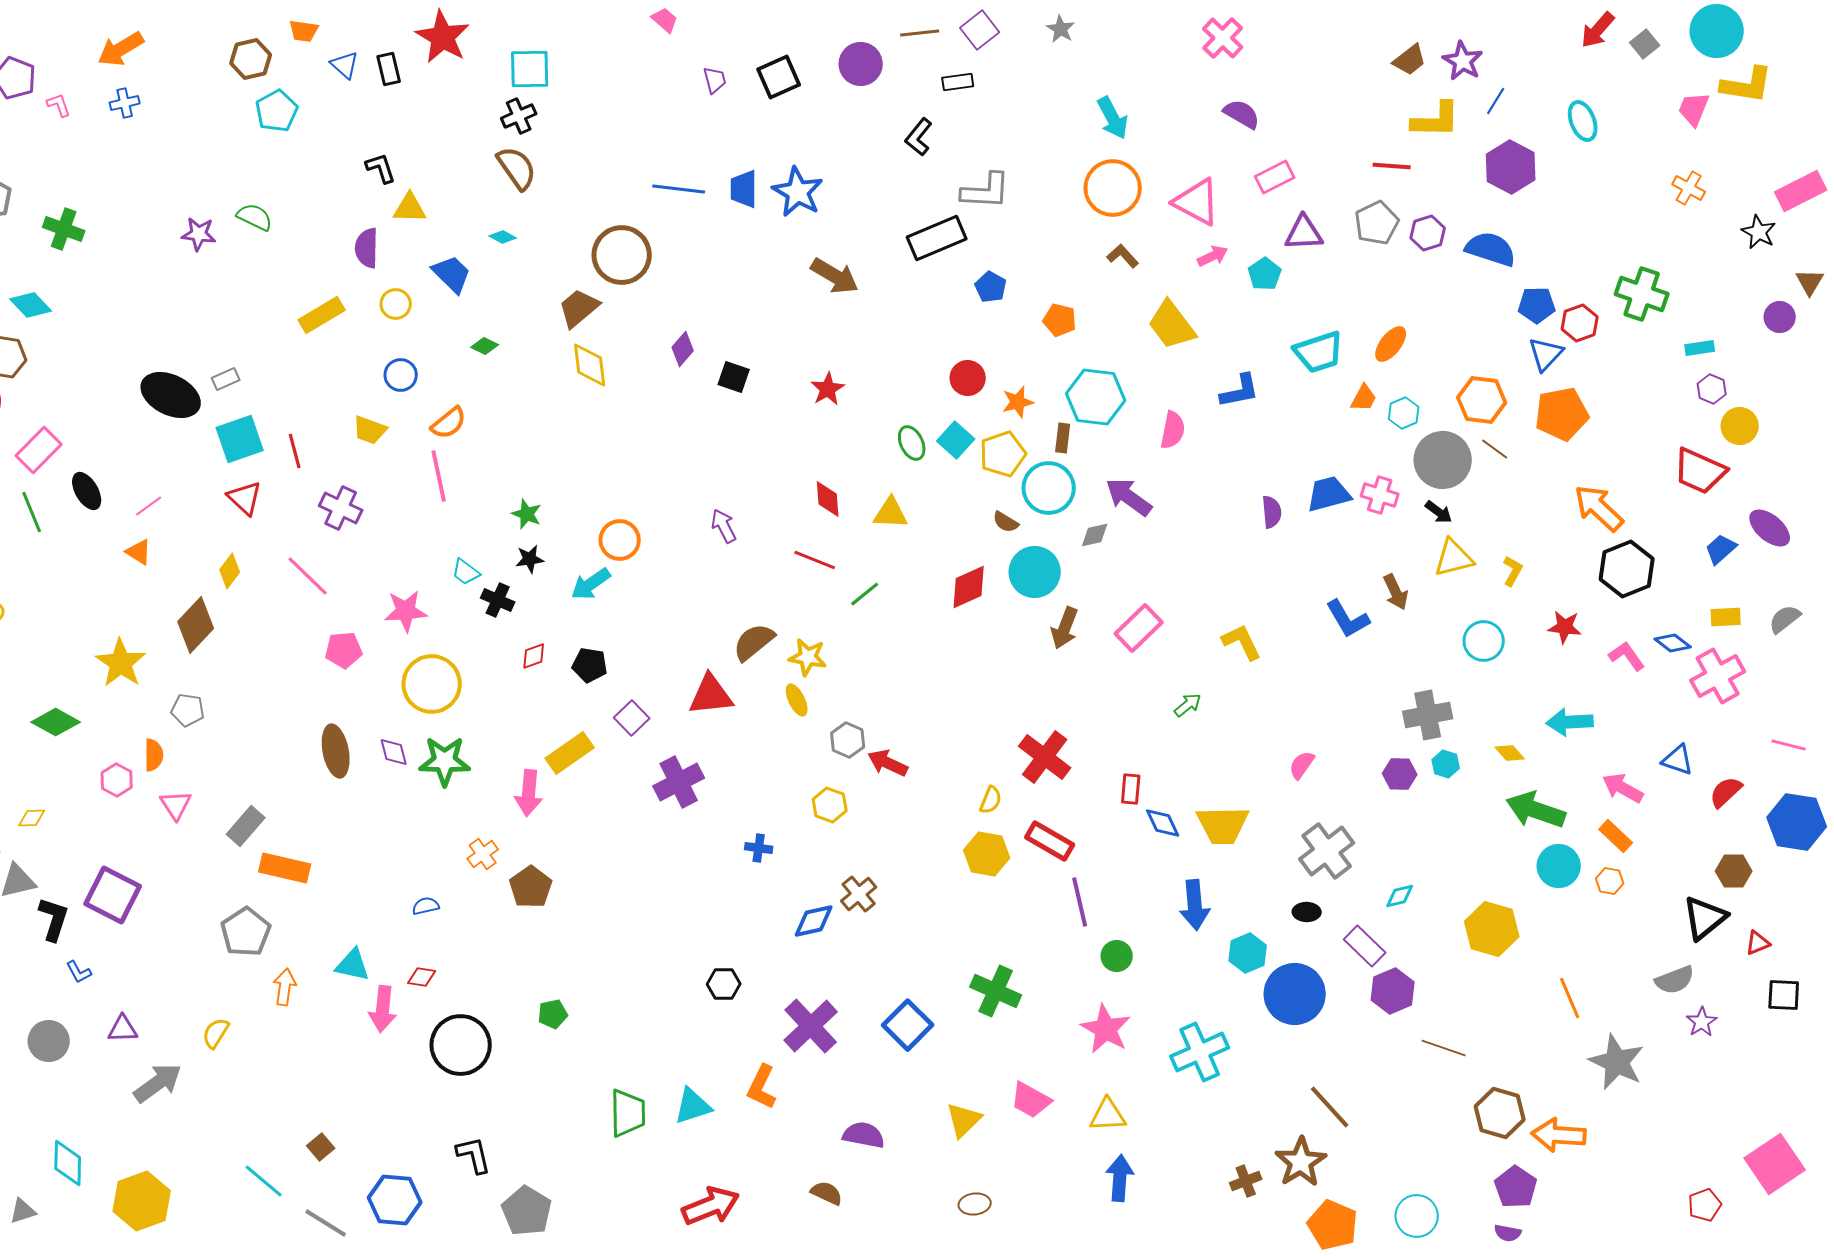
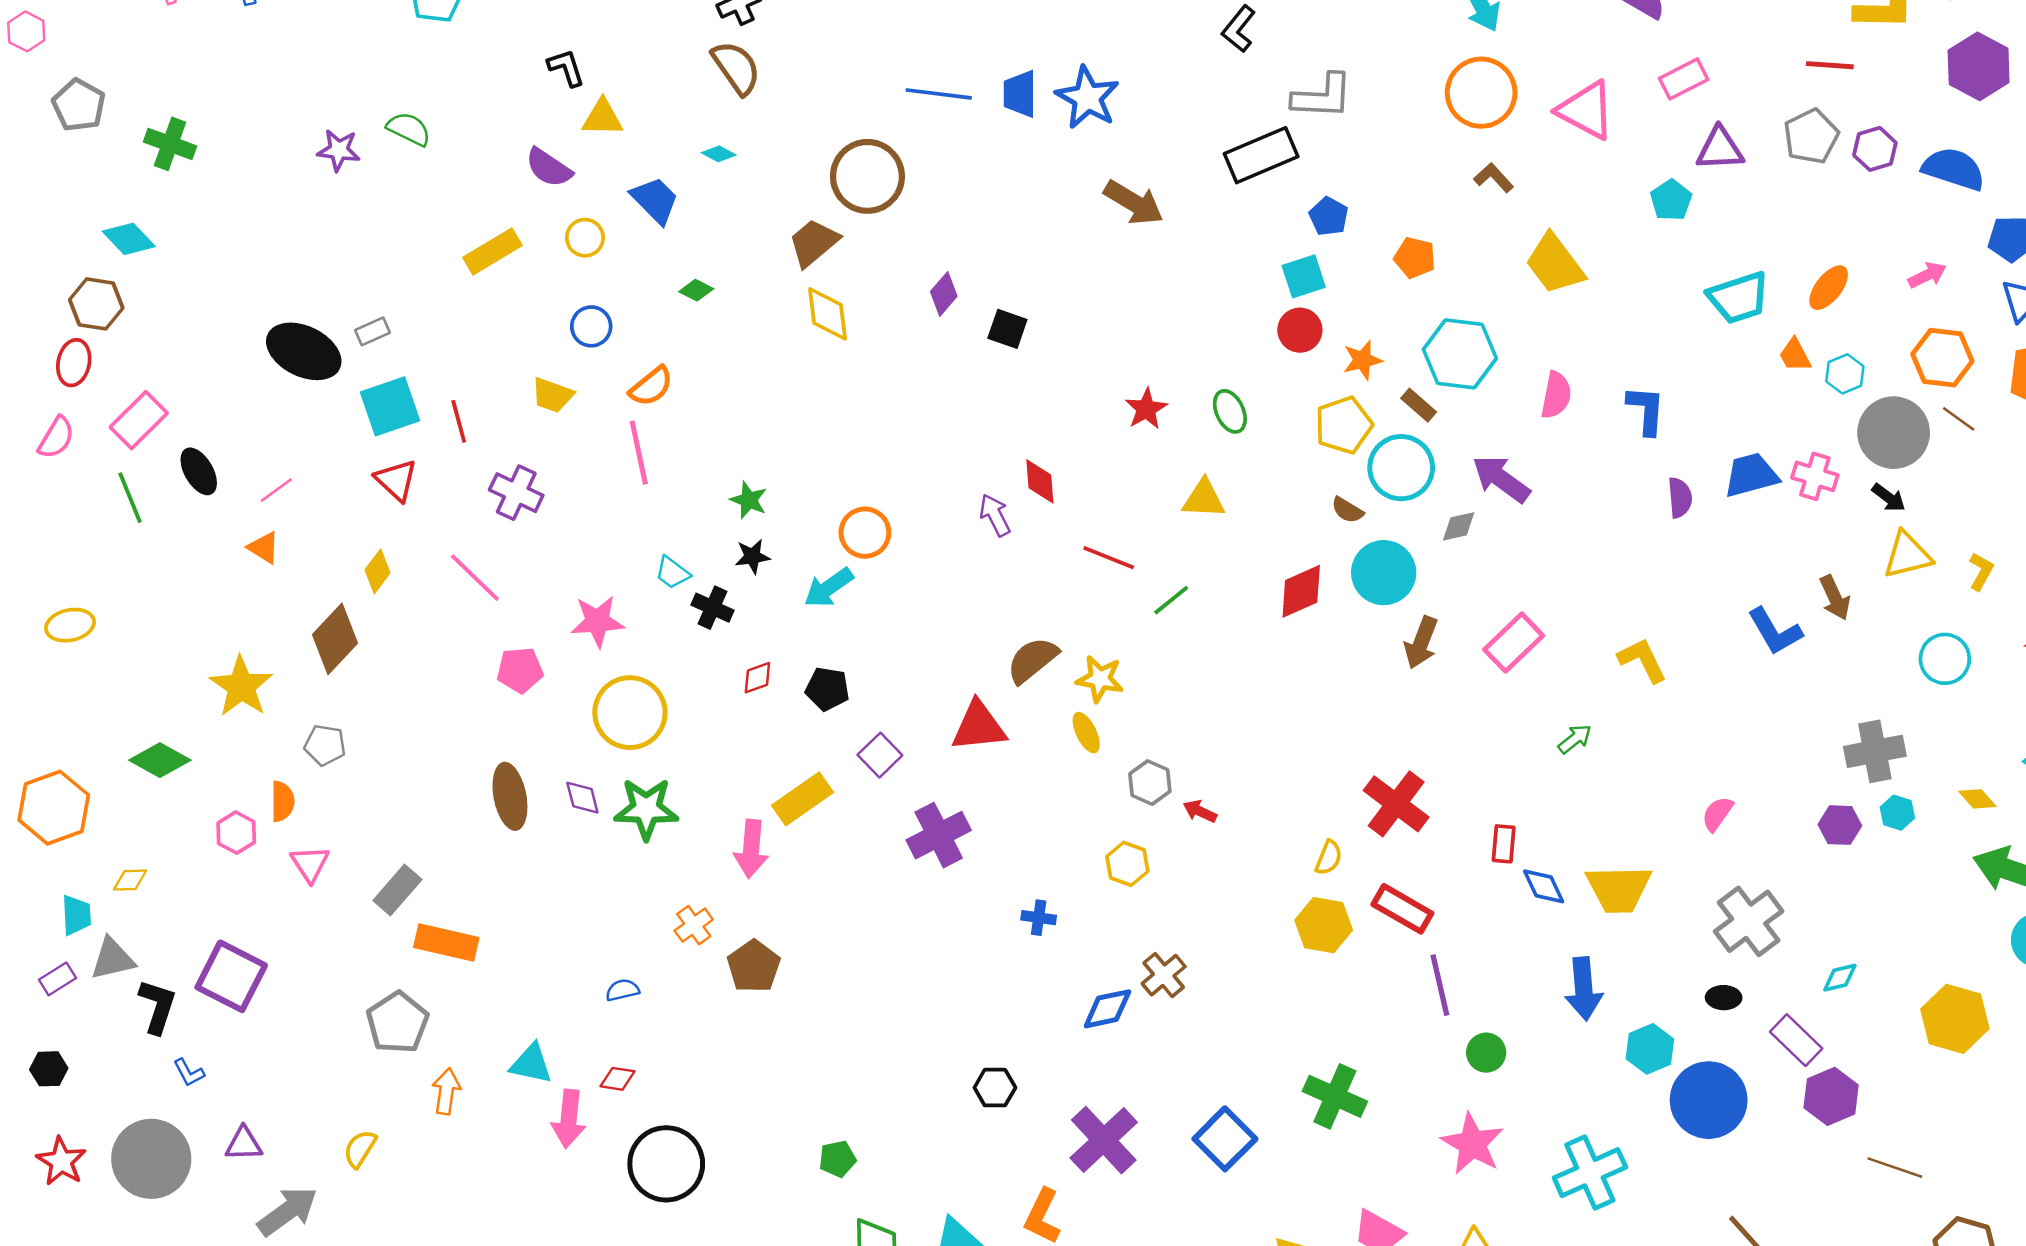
purple semicircle: (367, 248) -> (549, 168), turned -57
pink arrow: (1213, 256) -> (1927, 275), moved
red star: (828, 389) -> (1146, 409), moved
blue L-shape: (1240, 391) -> (1646, 410), moved, turned -75
orange trapezoid: (1364, 398) -> (1795, 355), turned 124
brown rectangle: (1063, 438) -> (1419, 405), turned -56
cyan square: (956, 440) -> (1304, 276), moved, turned 30
red diamond: (828, 499) -> (1040, 481), moved
red arrow: (888, 763) -> (1200, 811), size x0.7
green pentagon: (553, 1014) -> (837, 1159), moved
gray circle: (49, 1041) -> (151, 1159), size x1.5

